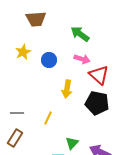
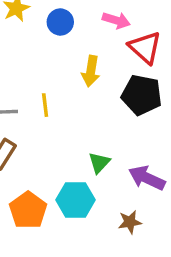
yellow line: (48, 118) -> (45, 105), moved, turned -32

